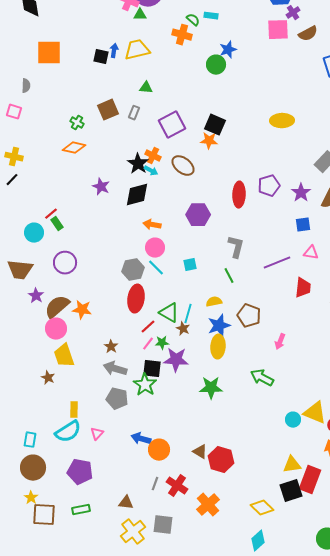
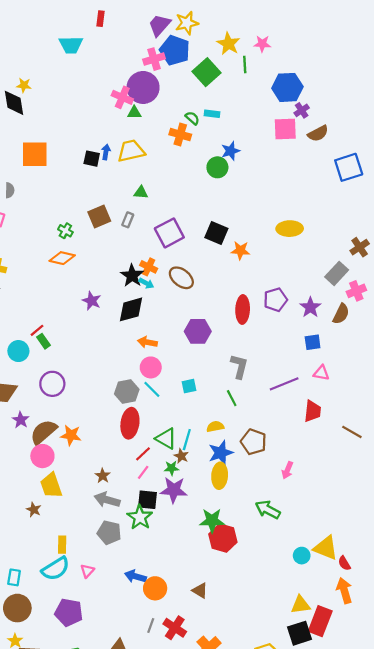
orange star: (209, 141) -> (240, 250), moved
green star: (162, 343) -> (172, 468), moved
red hexagon: (221, 460) -> (223, 538), moved

